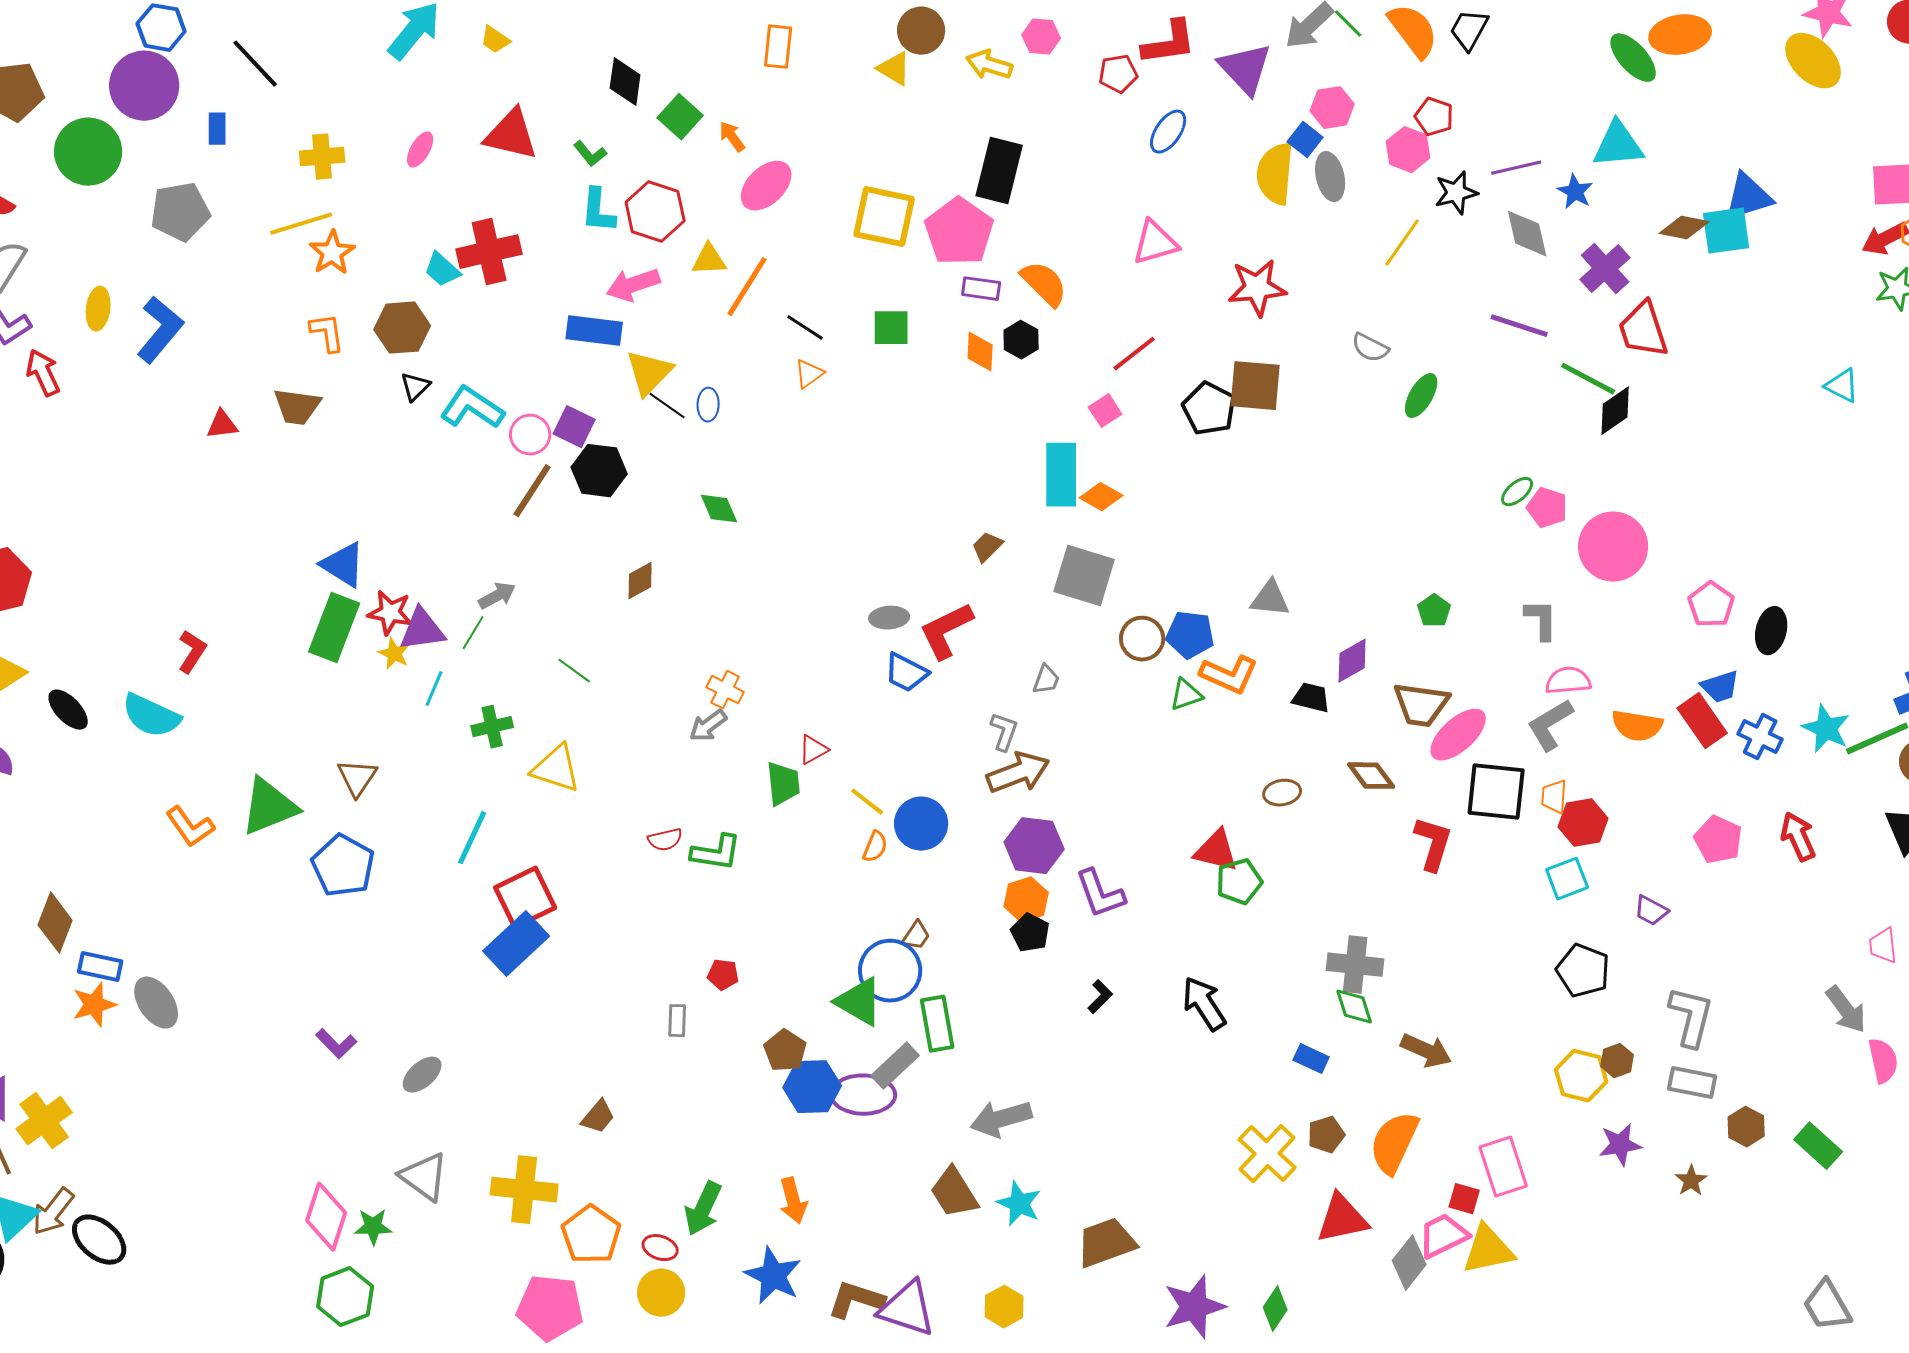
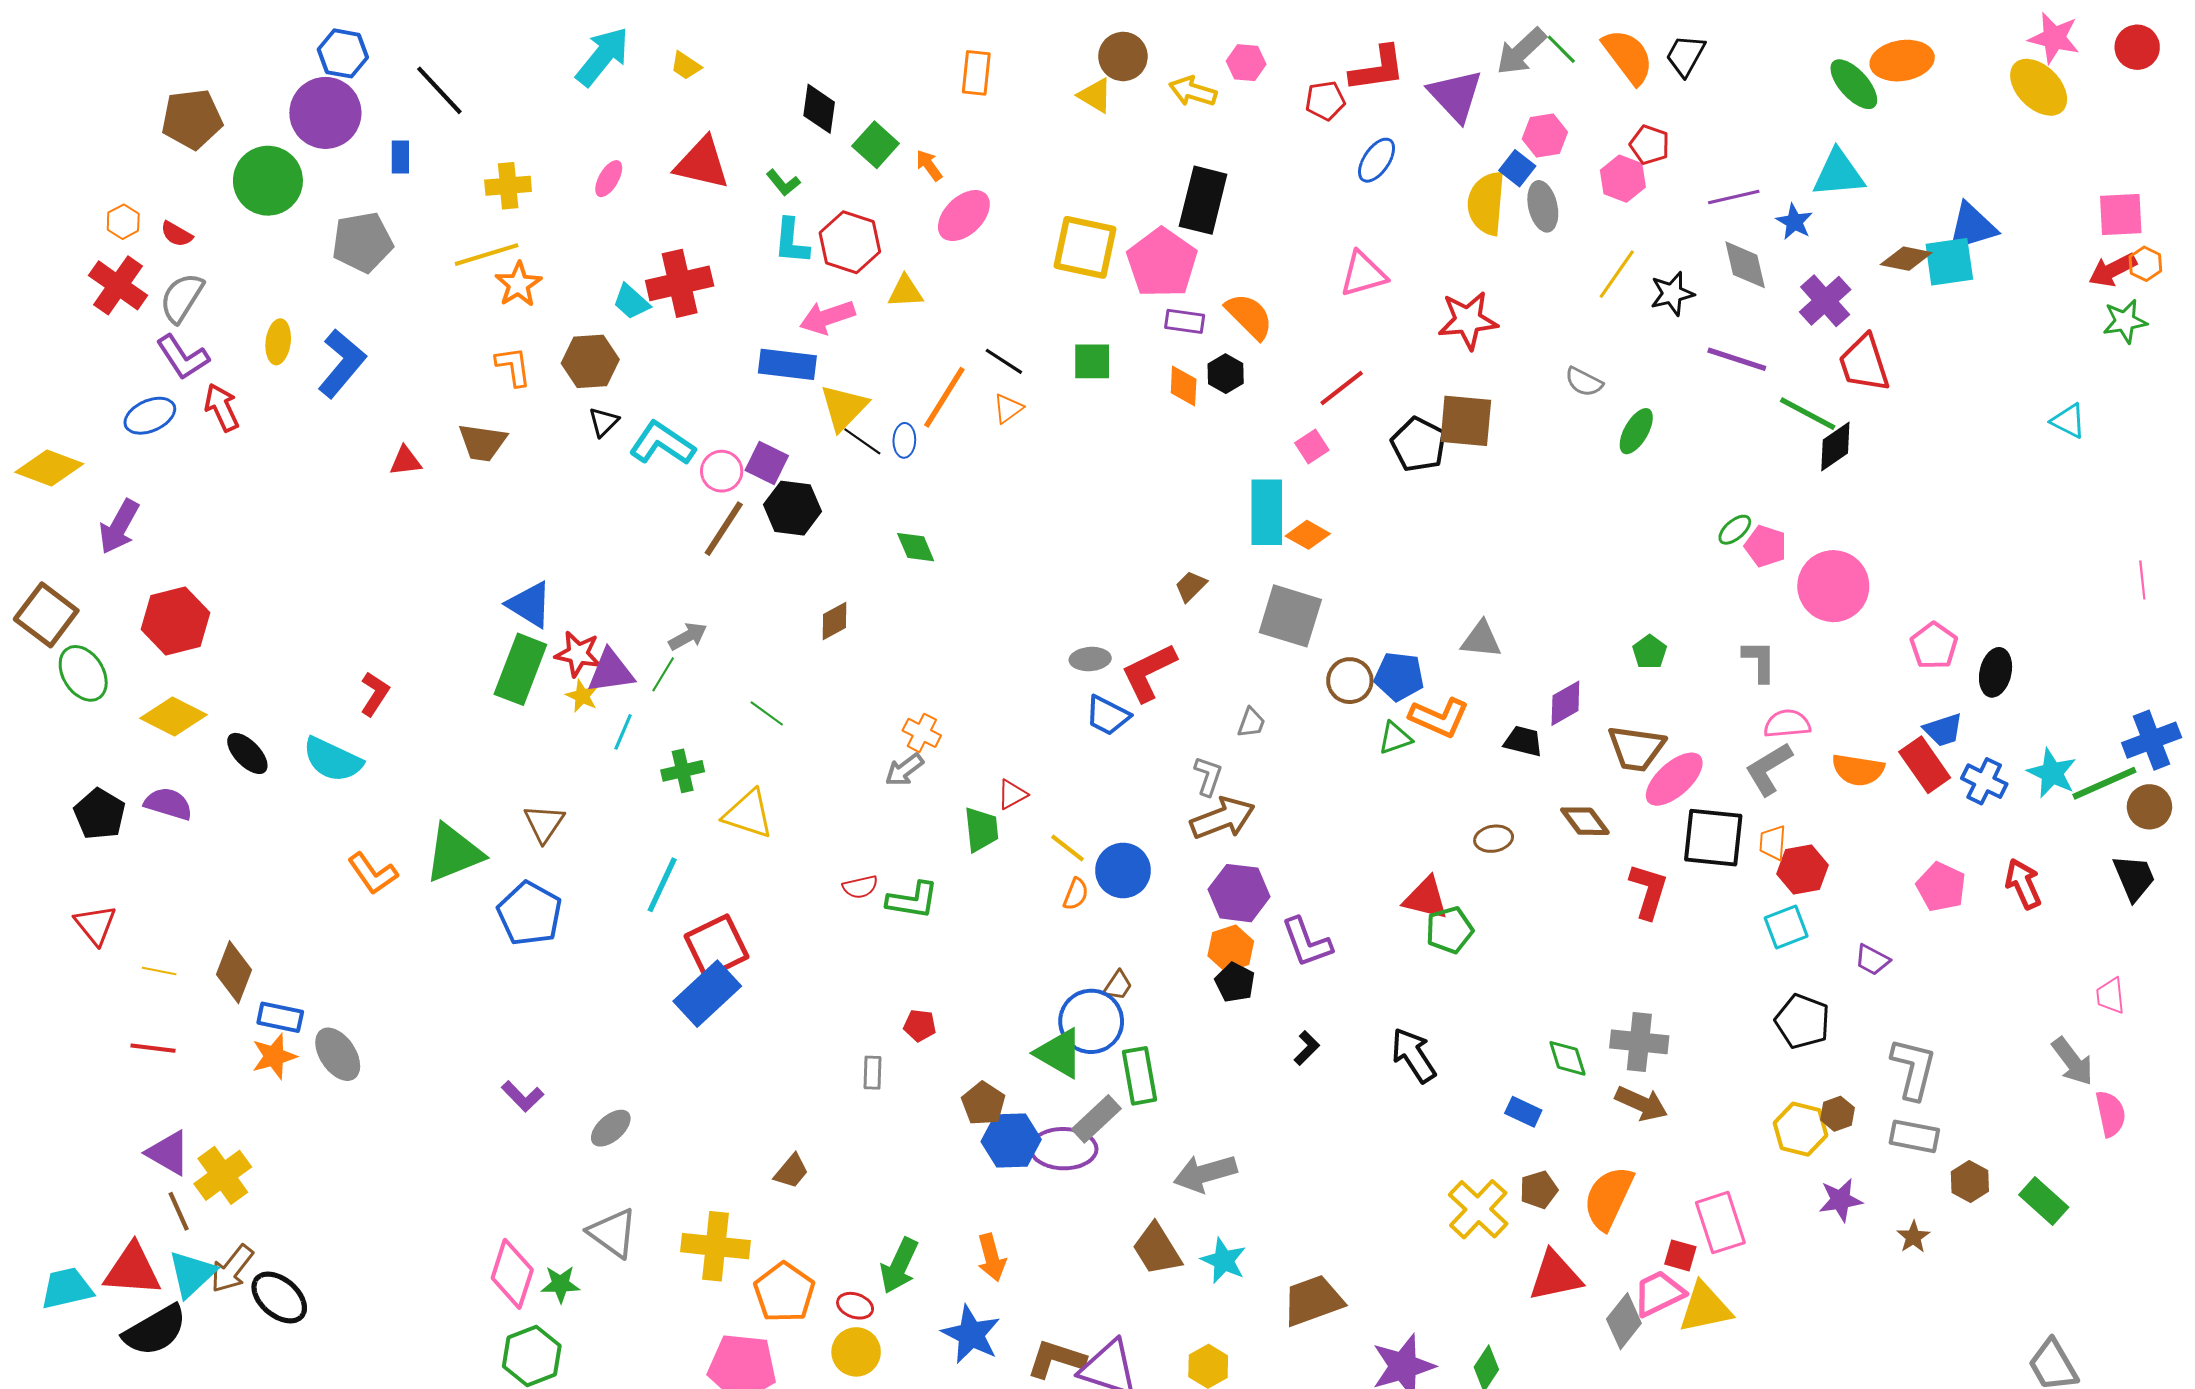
black star: (1456, 193) -> (1672, 294), moved
orange line: (747, 287) -> (944, 397), moved
gray cross: (1355, 965) -> (1639, 1042), moved

